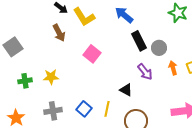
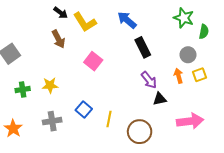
gray circle: (159, 48) -> (188, 55), moved
black triangle: (126, 90) -> (160, 99), moved, turned -40
blue square: (84, 109) -> (84, 110), moved

